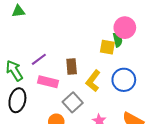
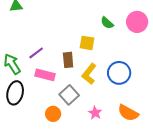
pink circle: (125, 28) -> (137, 22), moved
green semicircle: (118, 40) -> (107, 23), moved, turned 144
yellow square: (107, 47) -> (87, 43), moved

